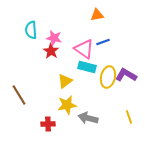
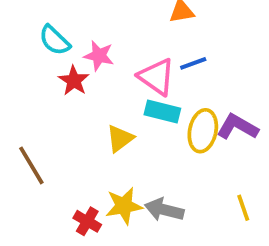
cyan semicircle: (31, 30) -> (55, 40), turned -42
red star: (51, 51) -> (74, 81), moved
yellow star: (67, 105) -> (124, 206), moved
red cross: (48, 124) -> (87, 221), turned 32

